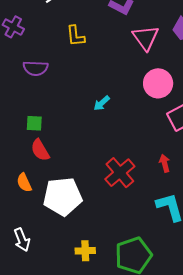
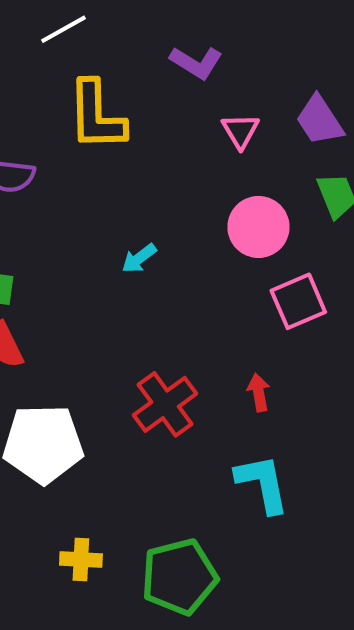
yellow L-shape: (76, 36) -> (96, 116), size x1.6
pink triangle: (146, 38) -> (240, 131), size x0.7

